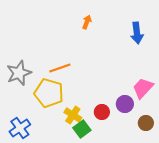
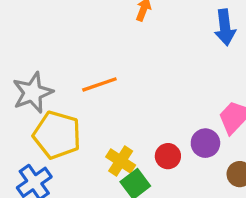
yellow pentagon: (49, 93) -> (57, 135), moved

